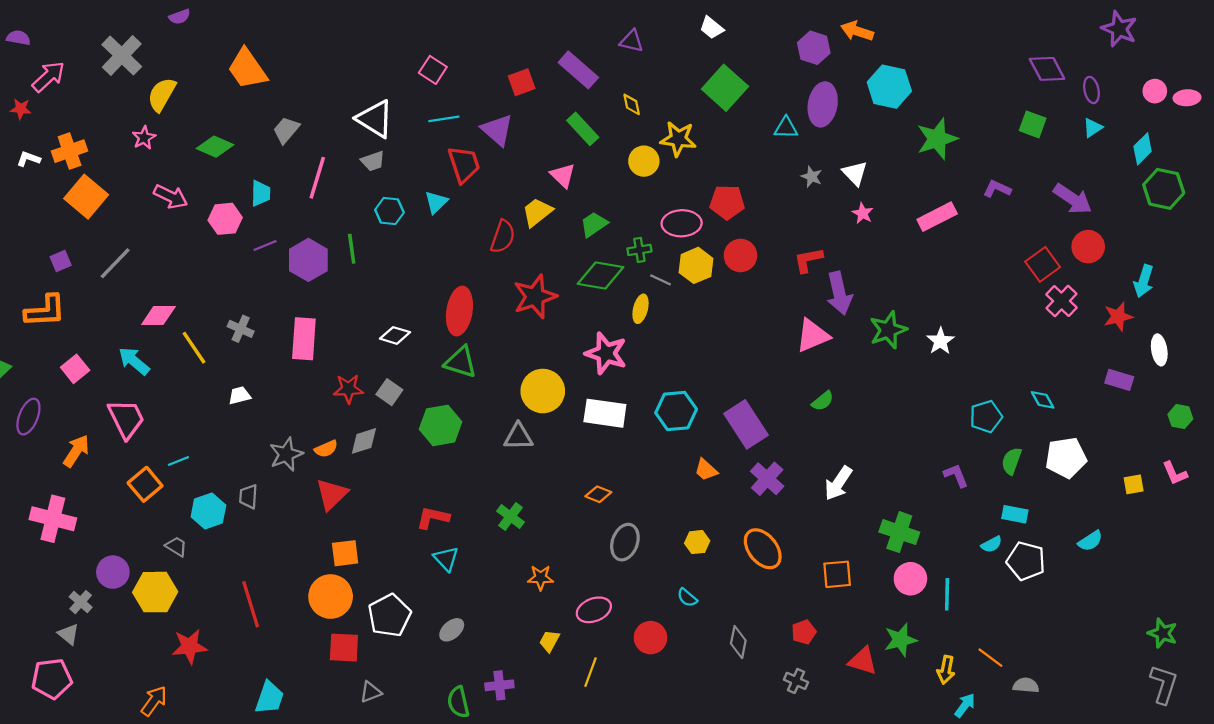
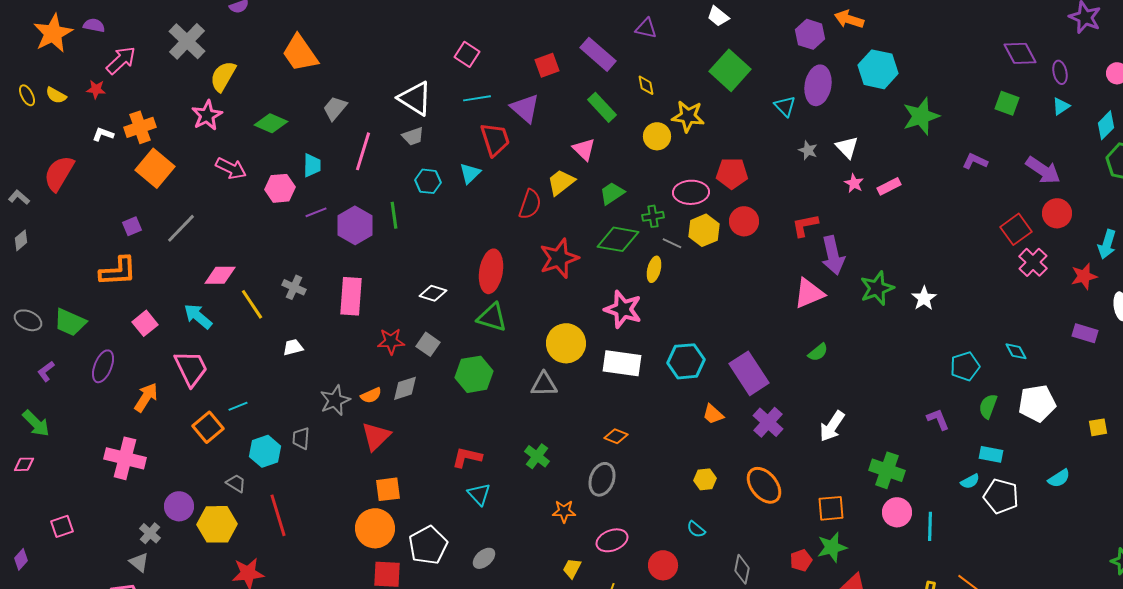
cyan triangle: (786, 128) -> (785, 106), turned 45
pink star: (144, 138) -> (207, 115), size x1.4
pink rectangle: (937, 217) -> (889, 186), moved, size x0.7
gray ellipse: (625, 542) -> (602, 479), moved
red line: (251, 604) -> (278, 515), moved
green star: (900, 640) -> (832, 547), moved

